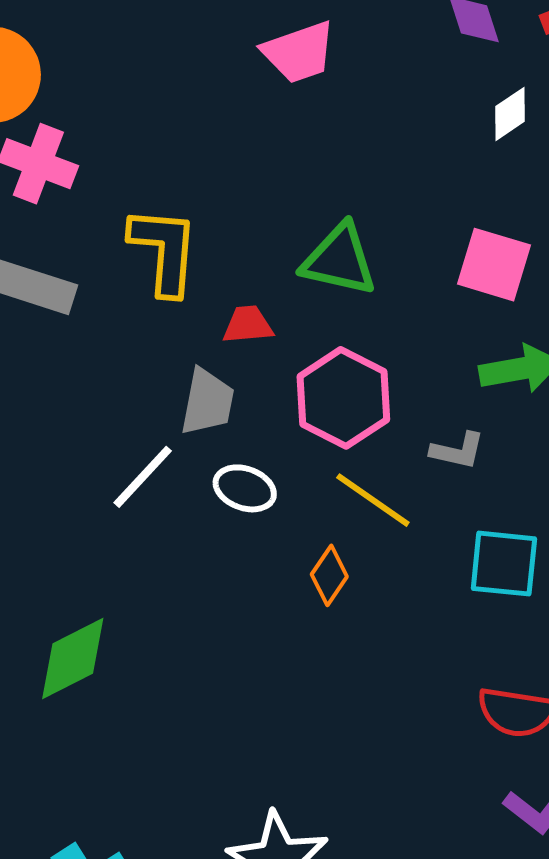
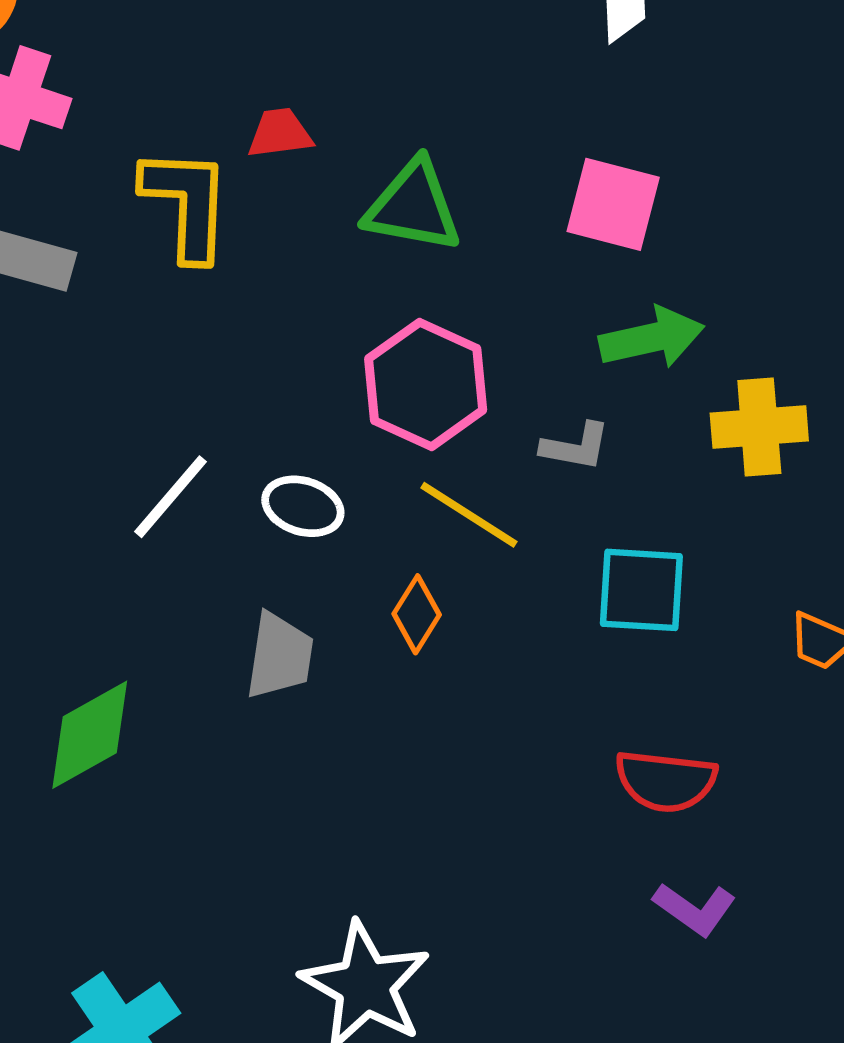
red trapezoid: (248, 325) -> (280, 133), moved
gray trapezoid: (207, 402) -> (280, 656), moved

